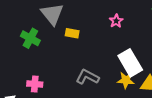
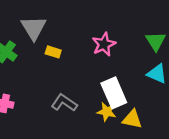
pink star: (116, 21) -> (104, 44), size x1.5

